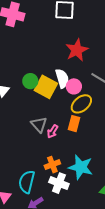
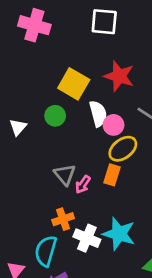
red star: (77, 50) -> (119, 76), turned -30
yellow square: (46, 87) -> (74, 84), moved
orange cross: (52, 165) -> (63, 219), moved
white cross: (59, 183) -> (87, 238), moved

